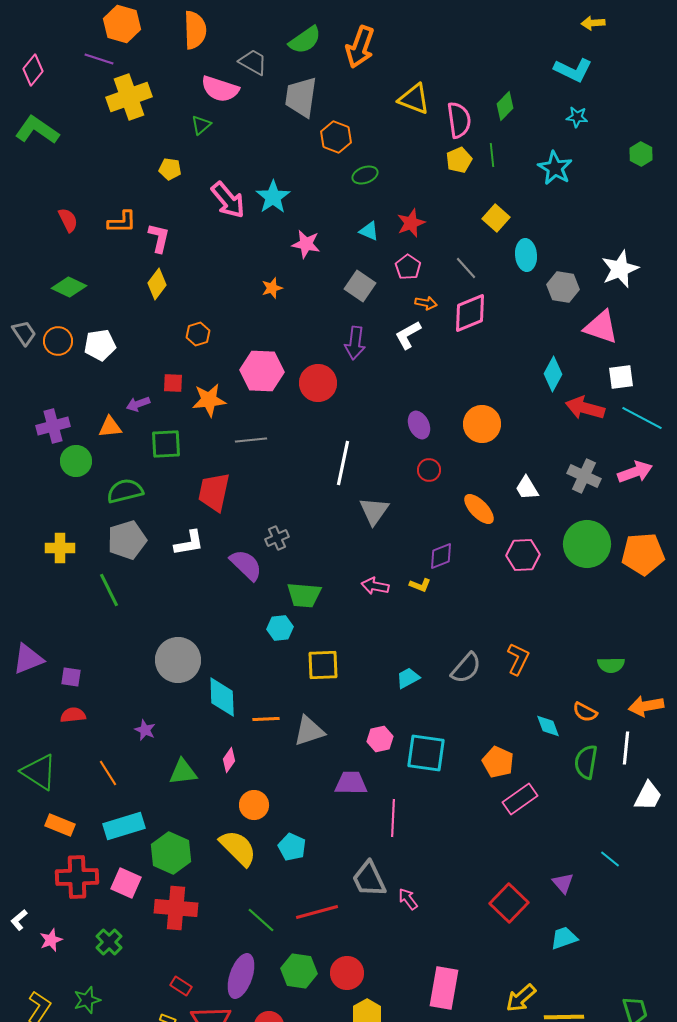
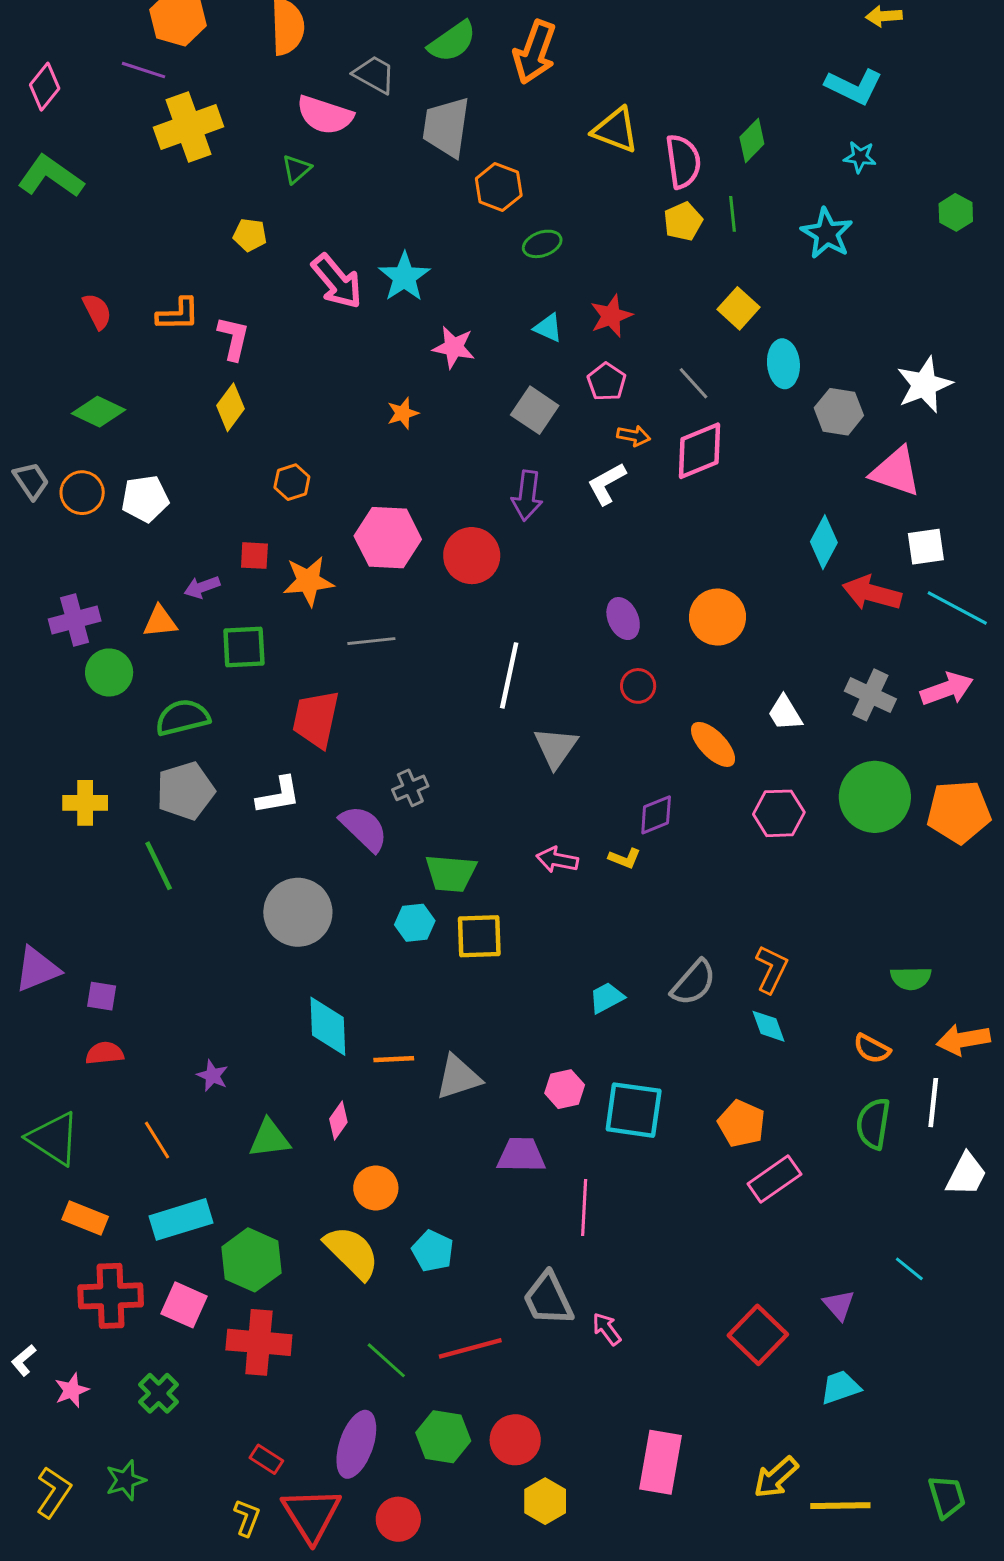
gray circle: (178, 660) -> (298, 912), moved
yellow square: (323, 665) -> (479, 936), moved
cyan diamond: (548, 726) -> (768, 1026), moved

